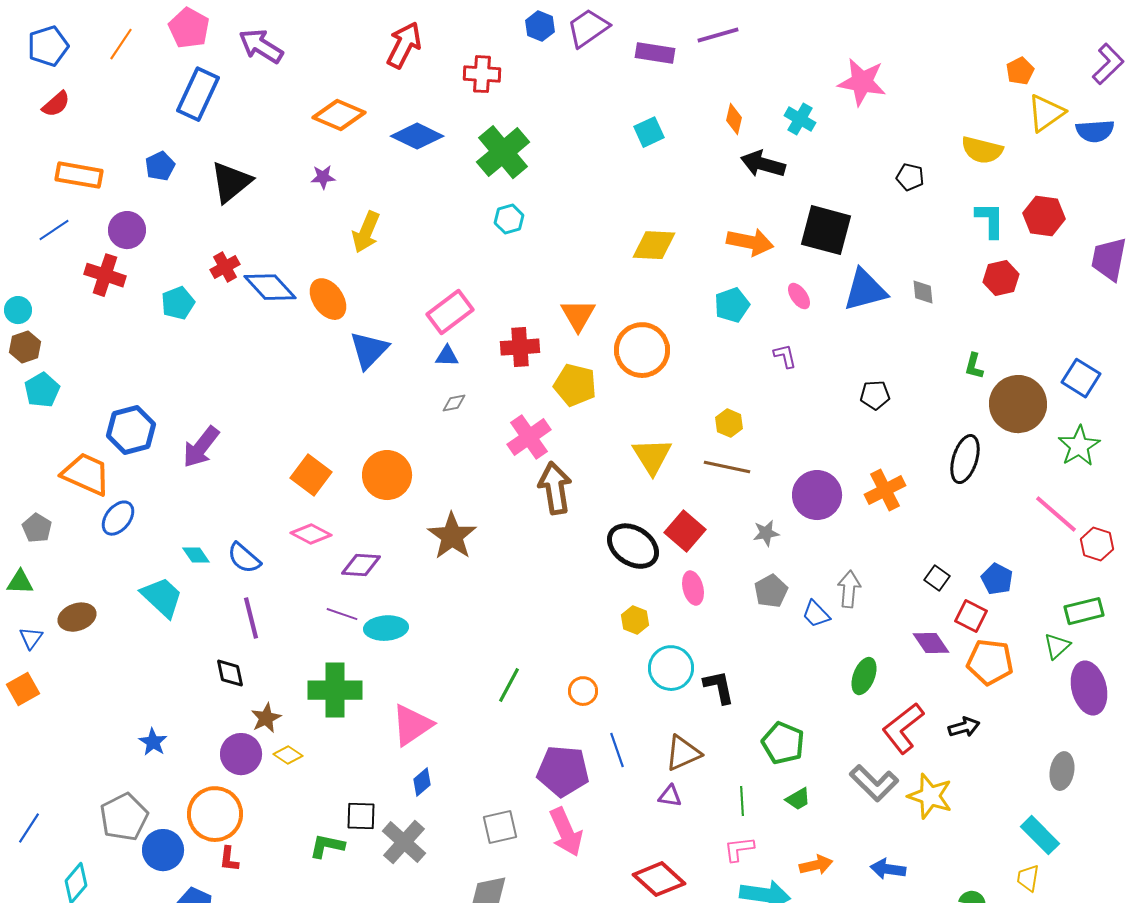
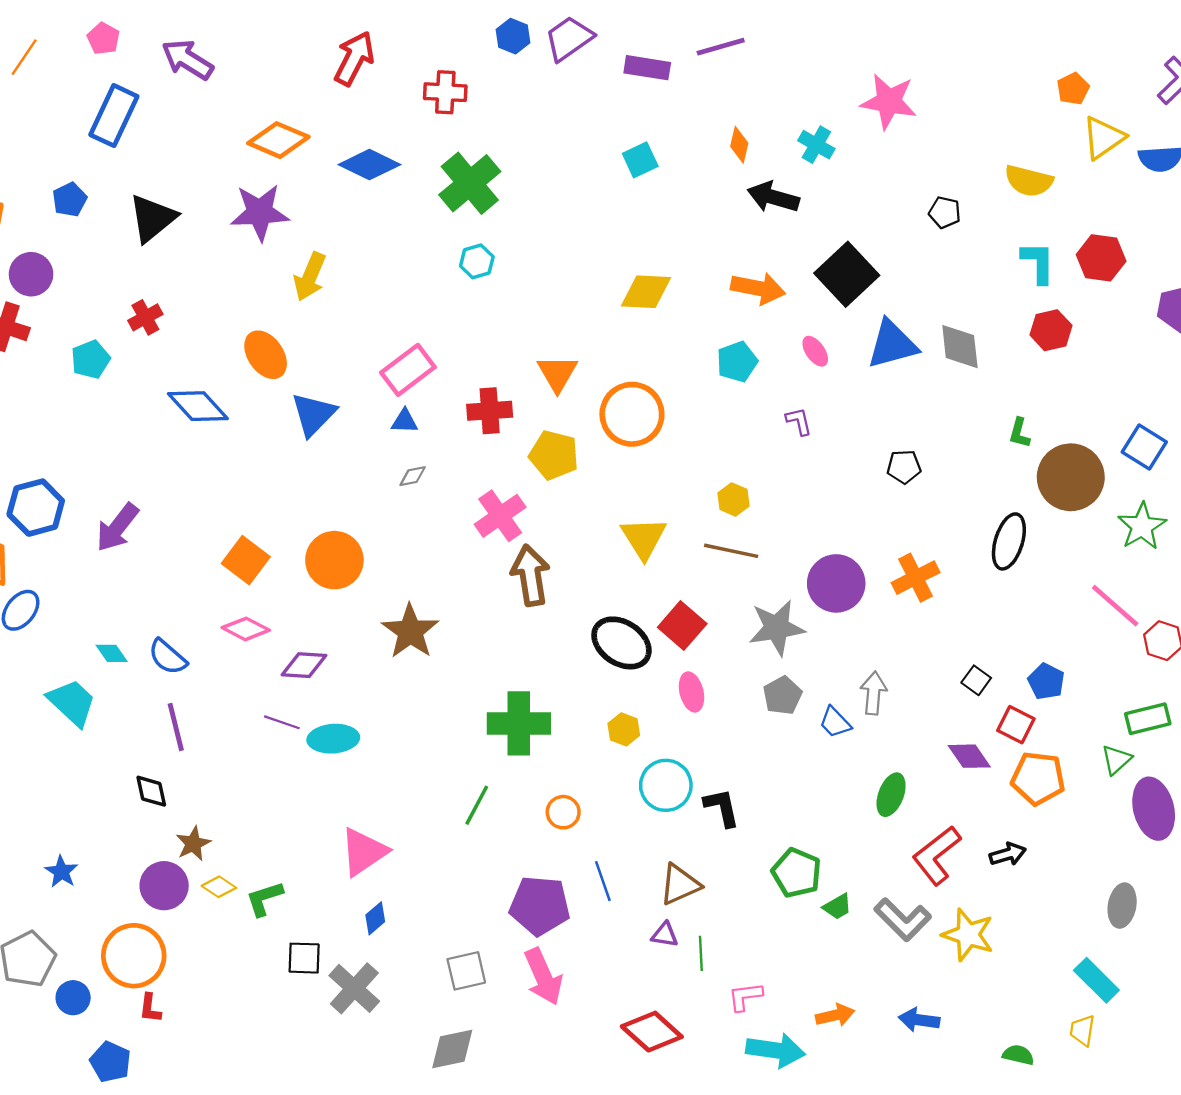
pink pentagon: (189, 28) -> (103, 39), size x0.7
purple star: (323, 177) -> (260, 212), size x2.0
black square: (826, 230) -> (847, 274), turned 32
blue diamond: (270, 287) -> (198, 406), moved
gray diamond: (923, 292) -> (960, 347), size x1.6
gray star: (766, 533) -> (777, 628), size x1.8
green cross: (335, 690) -> (519, 723), moved
green trapezoid: (798, 799) -> (837, 907), moved
green line: (742, 801) -> (701, 953), moved
green L-shape: (327, 846) -> (264, 899), moved, turned -30
blue circle: (163, 850) -> (73, 998), size x0.7

